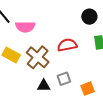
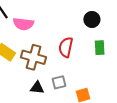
red semicircle: (67, 45) -> (66, 47), turned -72
brown cross: (38, 57) -> (34, 57), turned -30

